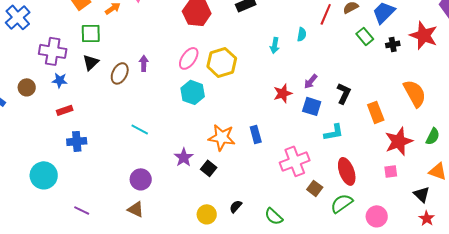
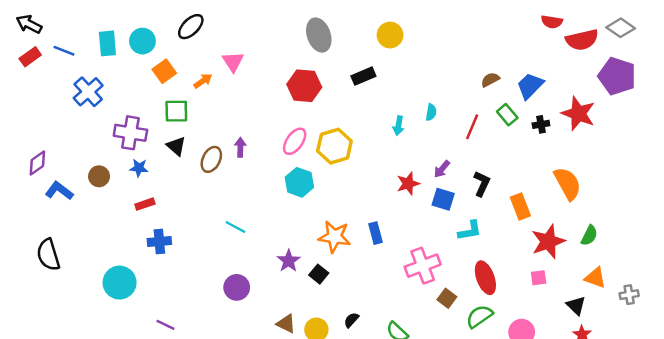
red line: (326, 14) -> (472, 127), moved
black triangle: (91, 62) -> (176, 146), turned -36
brown triangle: (136, 209) -> (286, 324), moved

